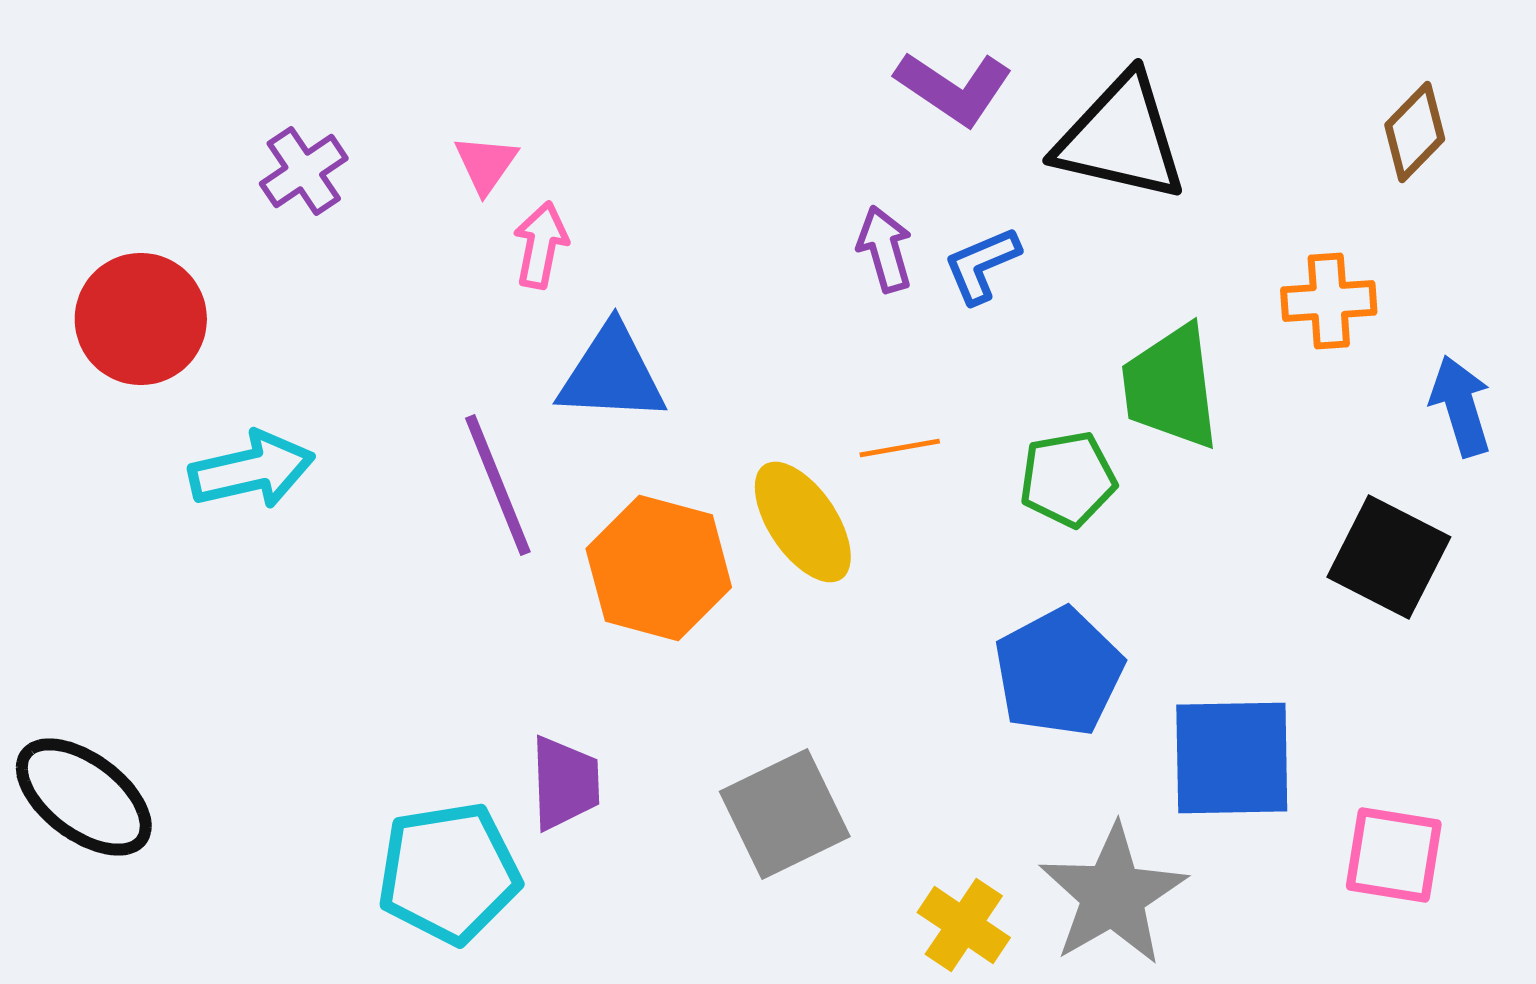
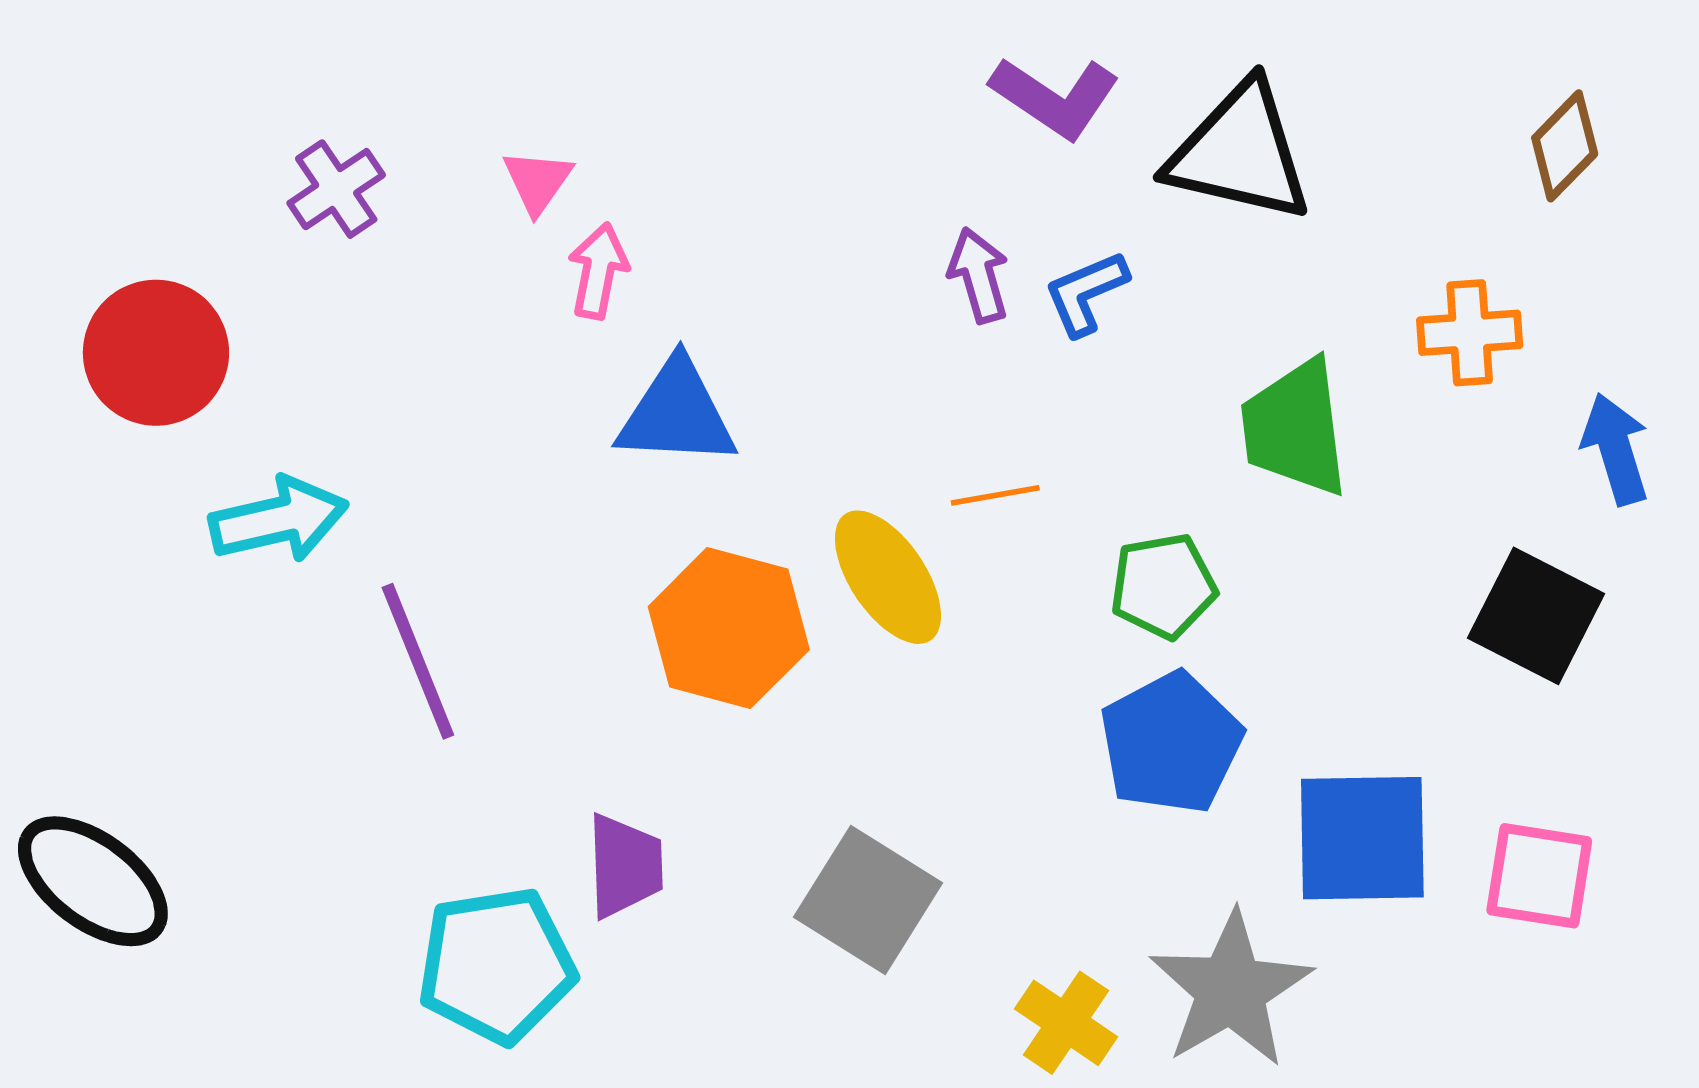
green pentagon: (1068, 479) -> (1163, 586), moved
purple line: (498, 485) -> (418, 661), moved
gray square: (785, 814) -> (868, 900), turned -32
pink square: (1394, 855) -> (1539, 876), moved

